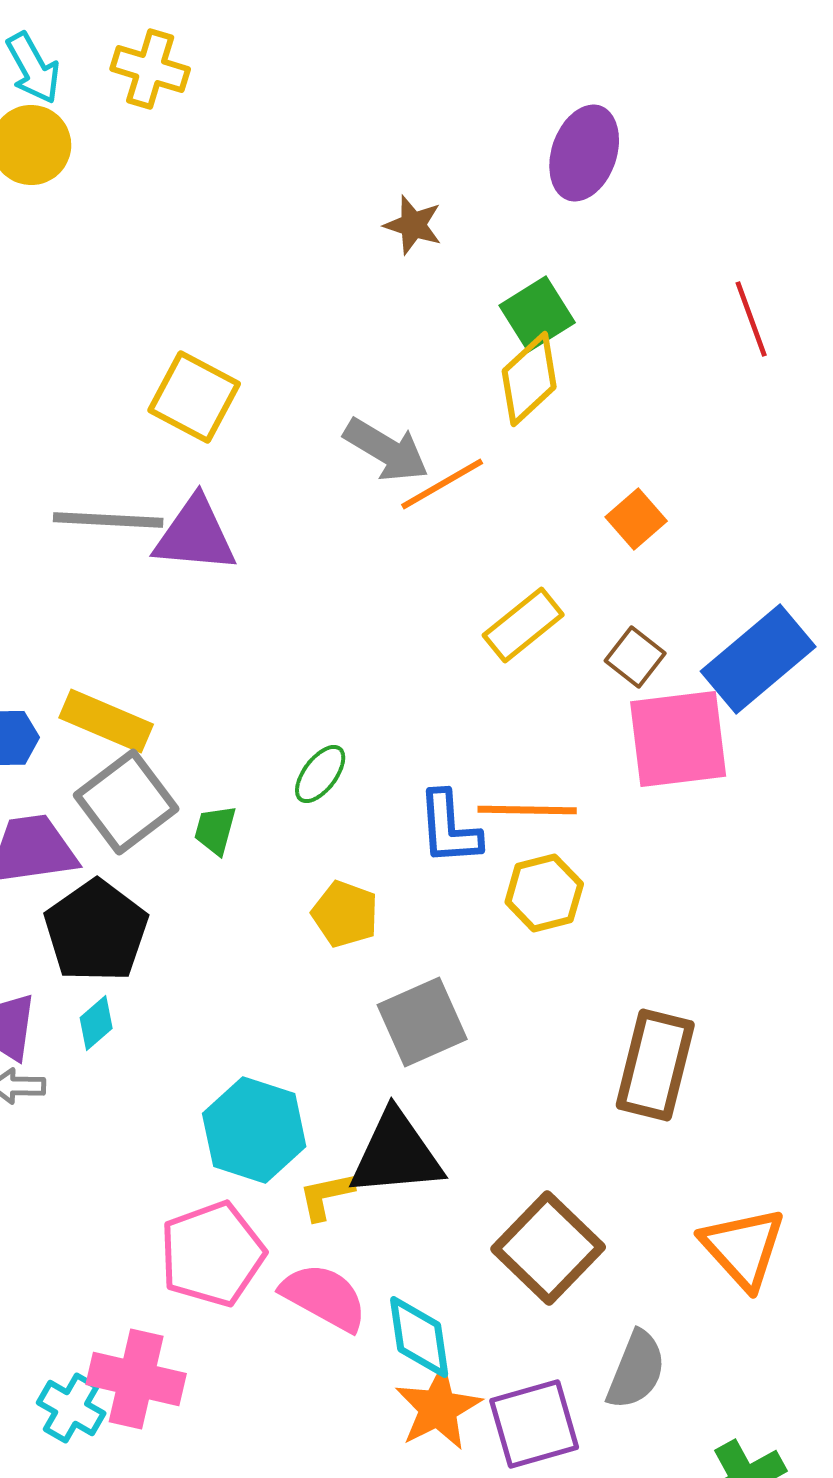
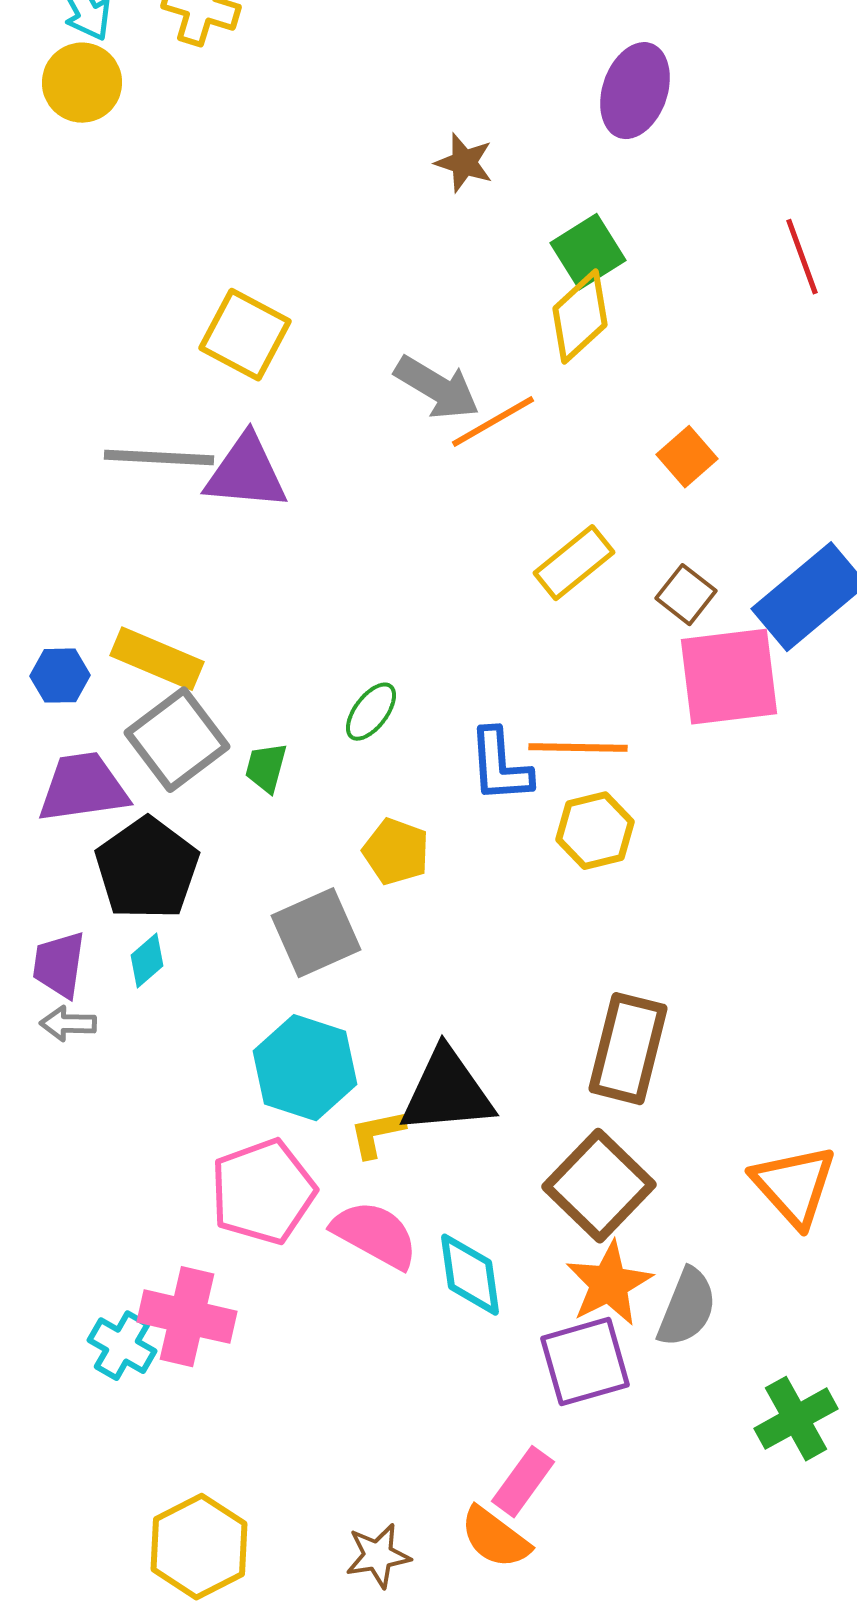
gray square: (422, 1022) -> (316, 933), moved
brown rectangle: (655, 1065) -> (628, 1049), moved
orange star: (438, 1408) -> (609, 1284), moved

